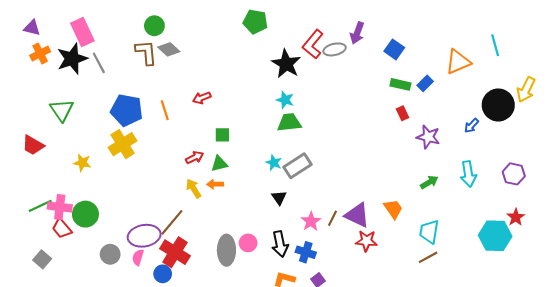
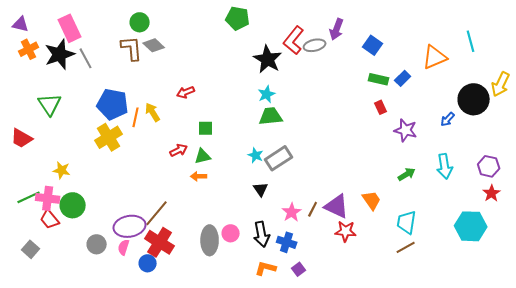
cyan star: (285, 100) -> (267, 94), turned 30
orange line: (165, 110) -> (136, 117), moved, turned 30
yellow star: (82, 163) -> (62, 170), moved
yellow arrow: (194, 188) -> (153, 112), moved
red star: (516, 217) -> (492, 193), moved

